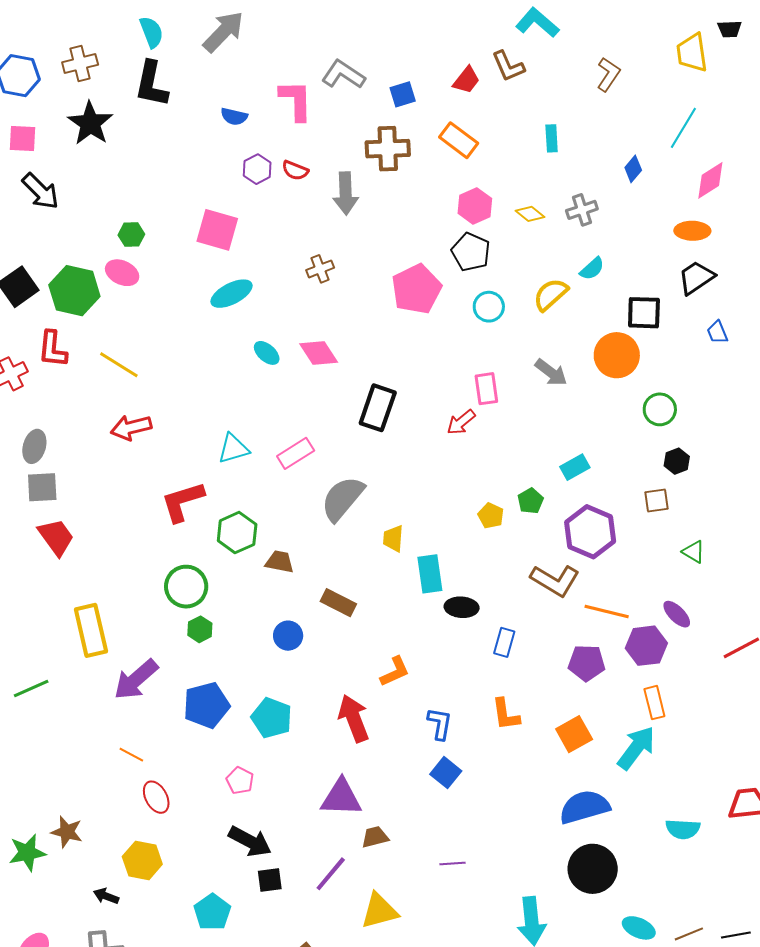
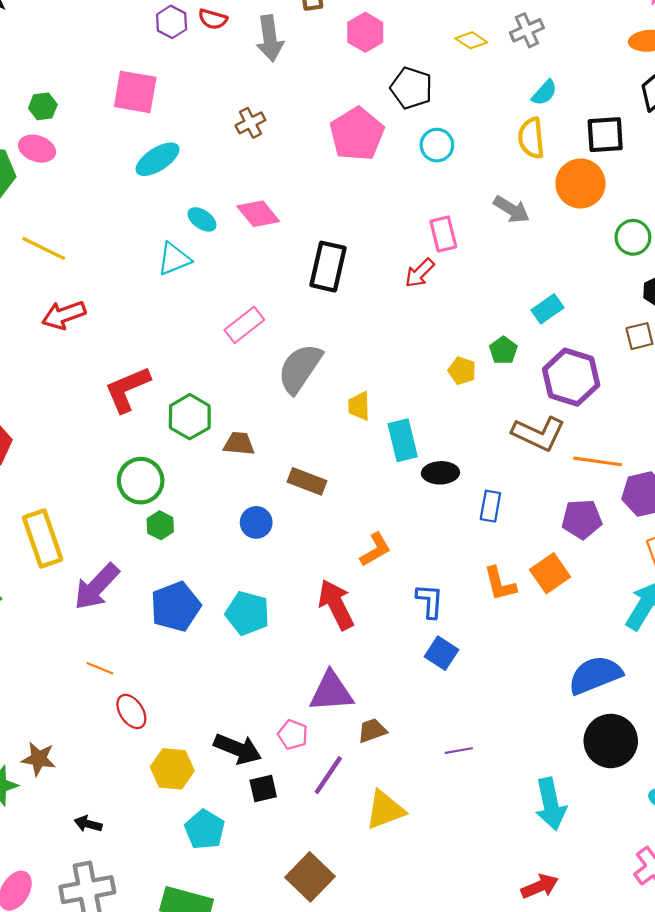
pink hexagon: (475, 206) -> (365, 32), moved
yellow semicircle: (551, 294) -> (531, 138), moved, turned -48
cyan triangle: (233, 449) -> (174, 259), moved
orange square: (574, 734) -> (550, 573), moved
pink pentagon: (240, 781) -> (293, 735), moved
yellow hexagon: (142, 860) -> (172, 769), moved

